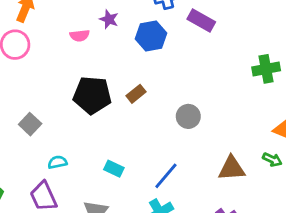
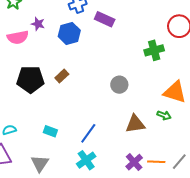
pink semicircle: (80, 36) -> (18, 37), size x1.5
gray circle: (188, 116) -> (119, 85), moved

